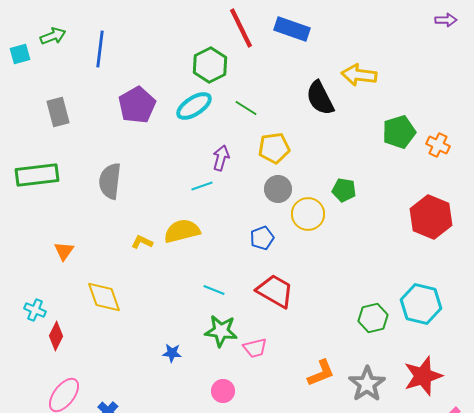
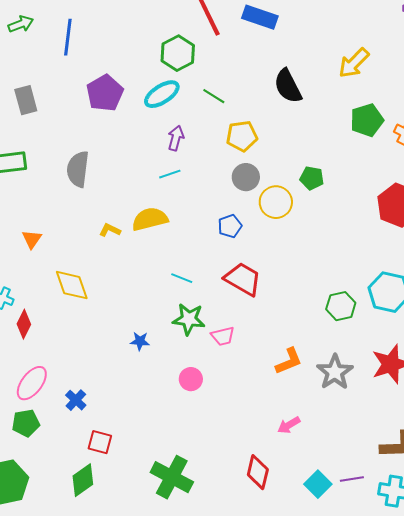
yellow arrow: (359, 75) -> (354, 63), moved, turned -52
purple arrow: (221, 158) -> (176, 138), moved

